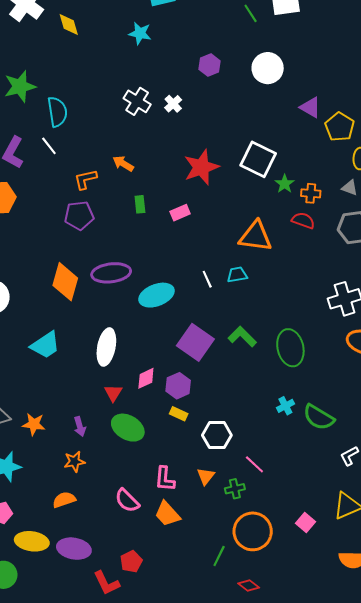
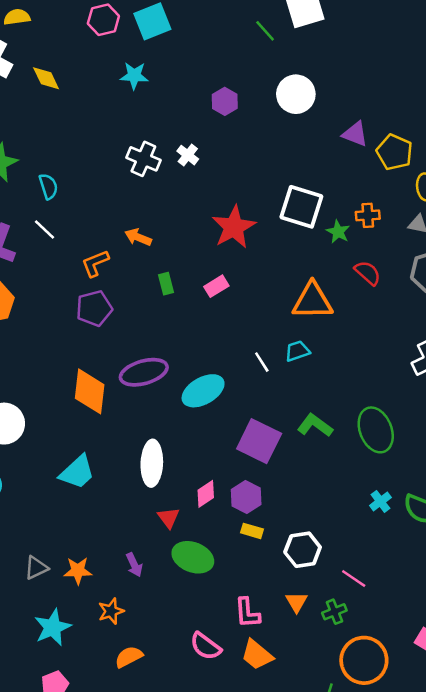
cyan semicircle: (57, 112) -> (48, 186), size x0.7
orange cross: (311, 193) -> (368, 215), moved
red semicircle: (303, 220) -> (368, 273), turned 30
orange star: (74, 462) -> (111, 611), moved

